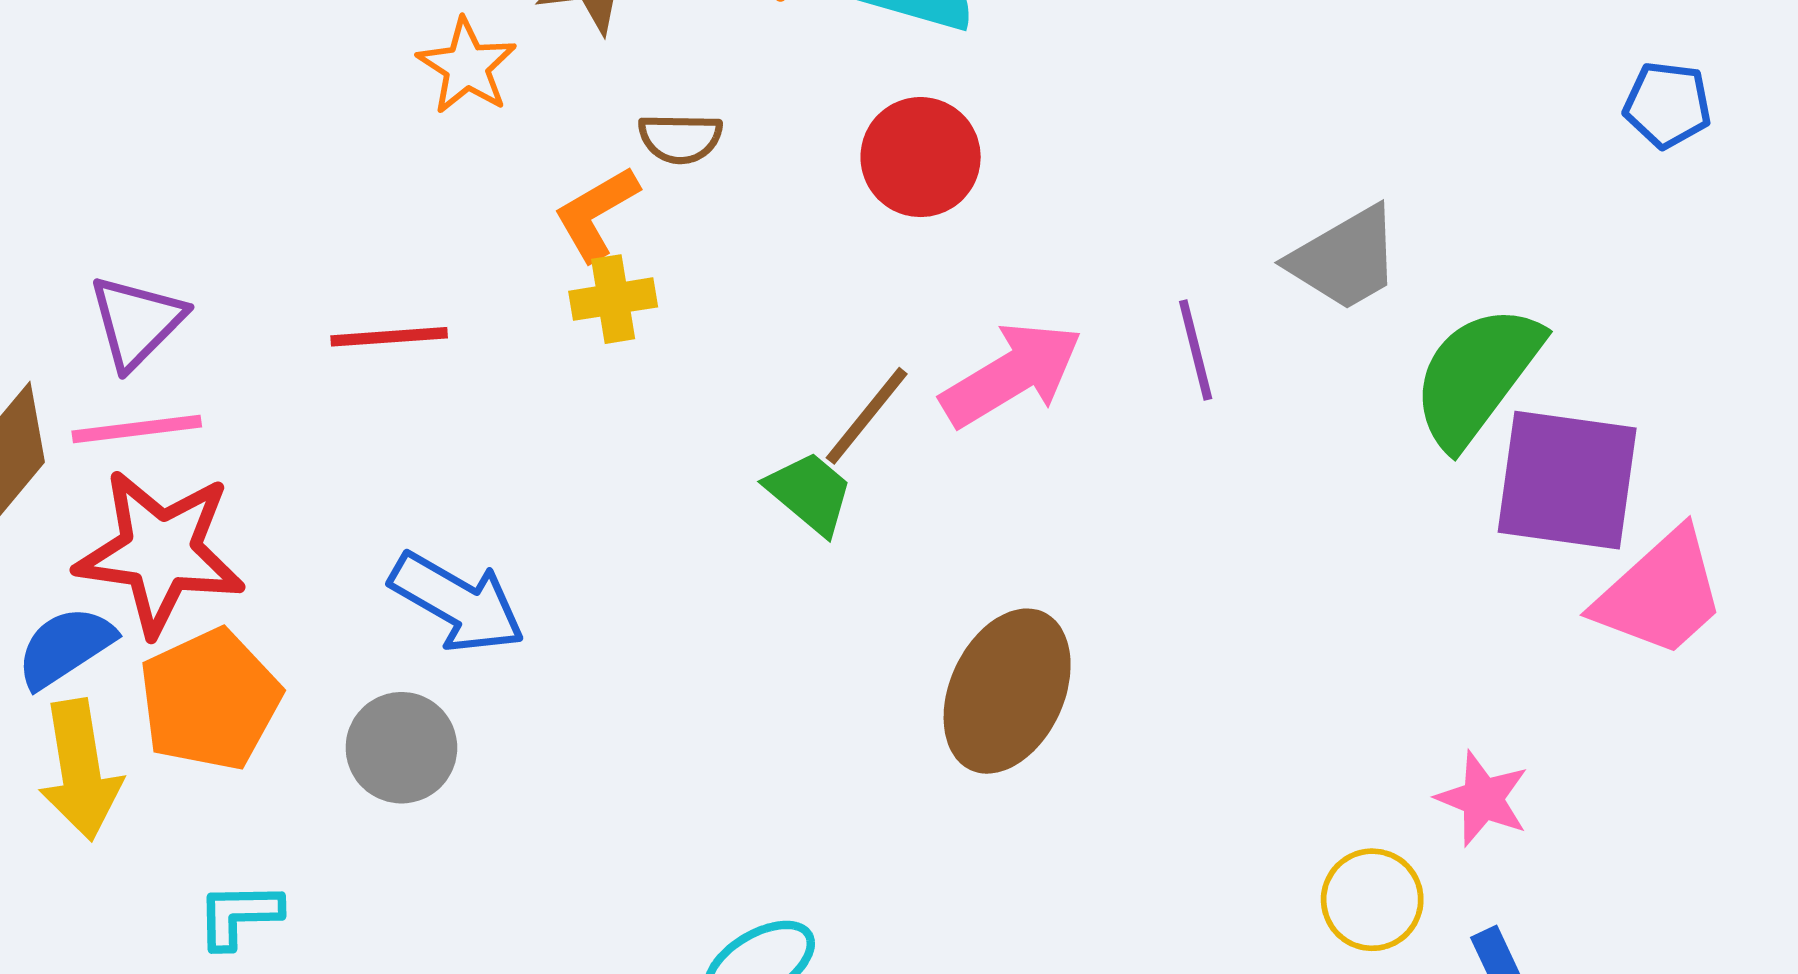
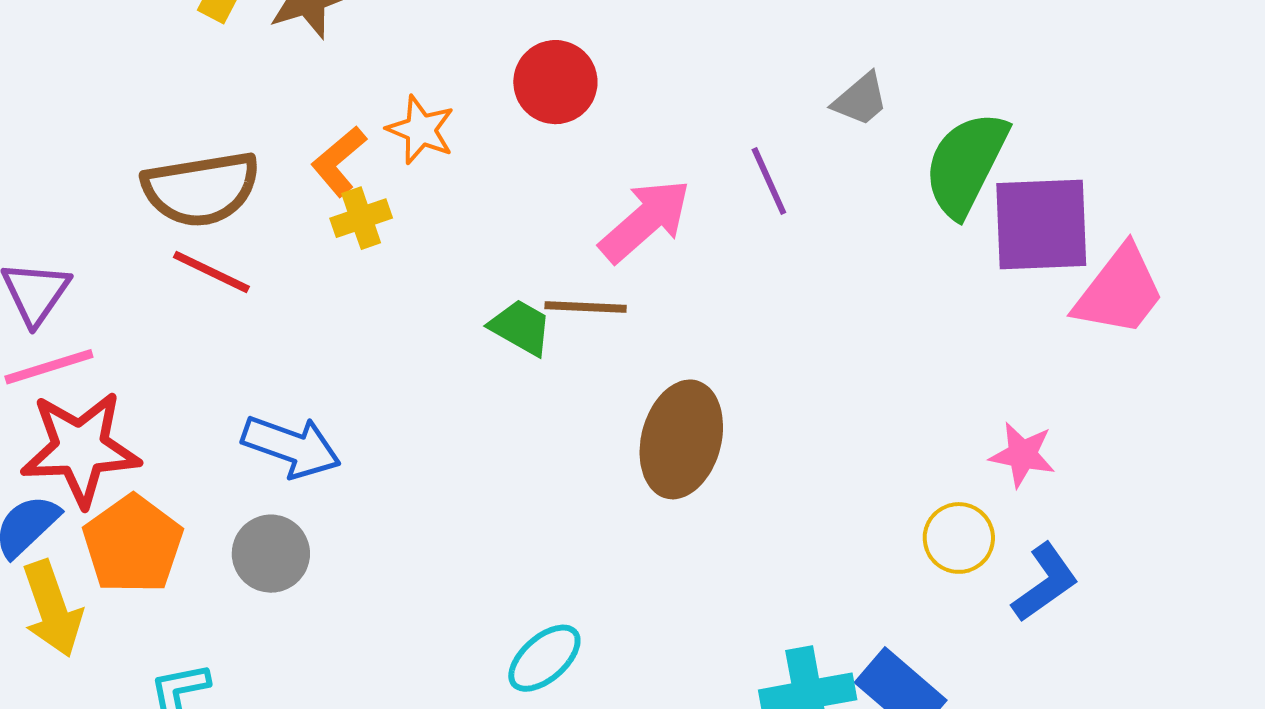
orange star: (467, 66) -> (421, 130), moved
brown semicircle: (680, 138) -> (201, 189), moved, size x2.0
gray trapezoid: (1345, 259) -> (861, 100), size x0.7
red line: (389, 337) -> (211, 272), turned 40
brown line: (867, 416) -> (586, 307), moved, turned 64

